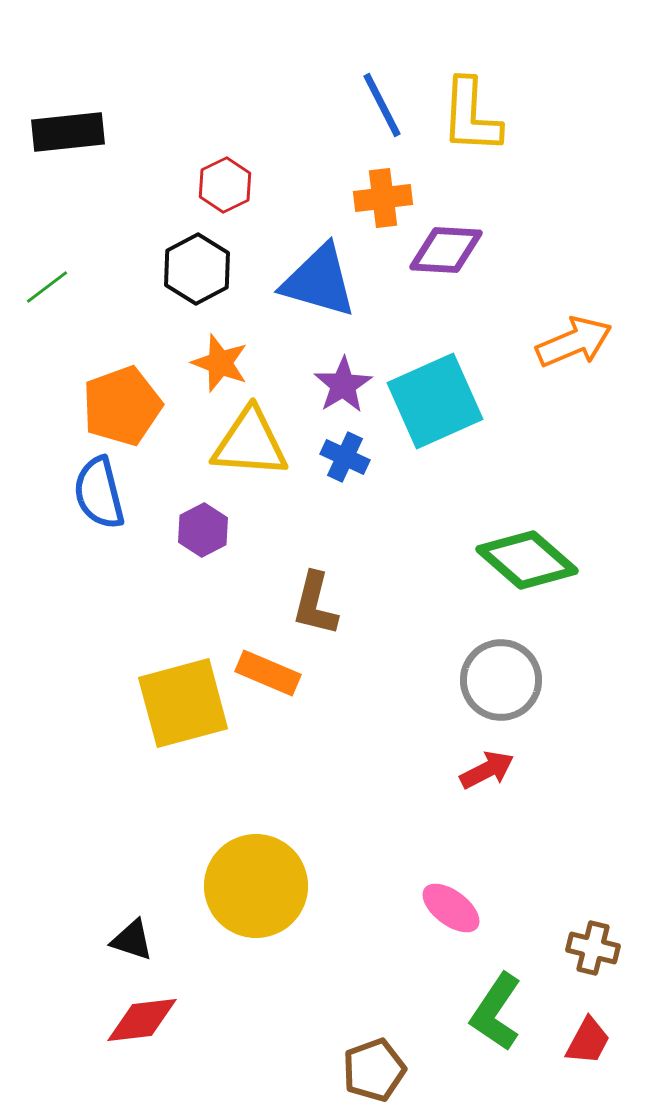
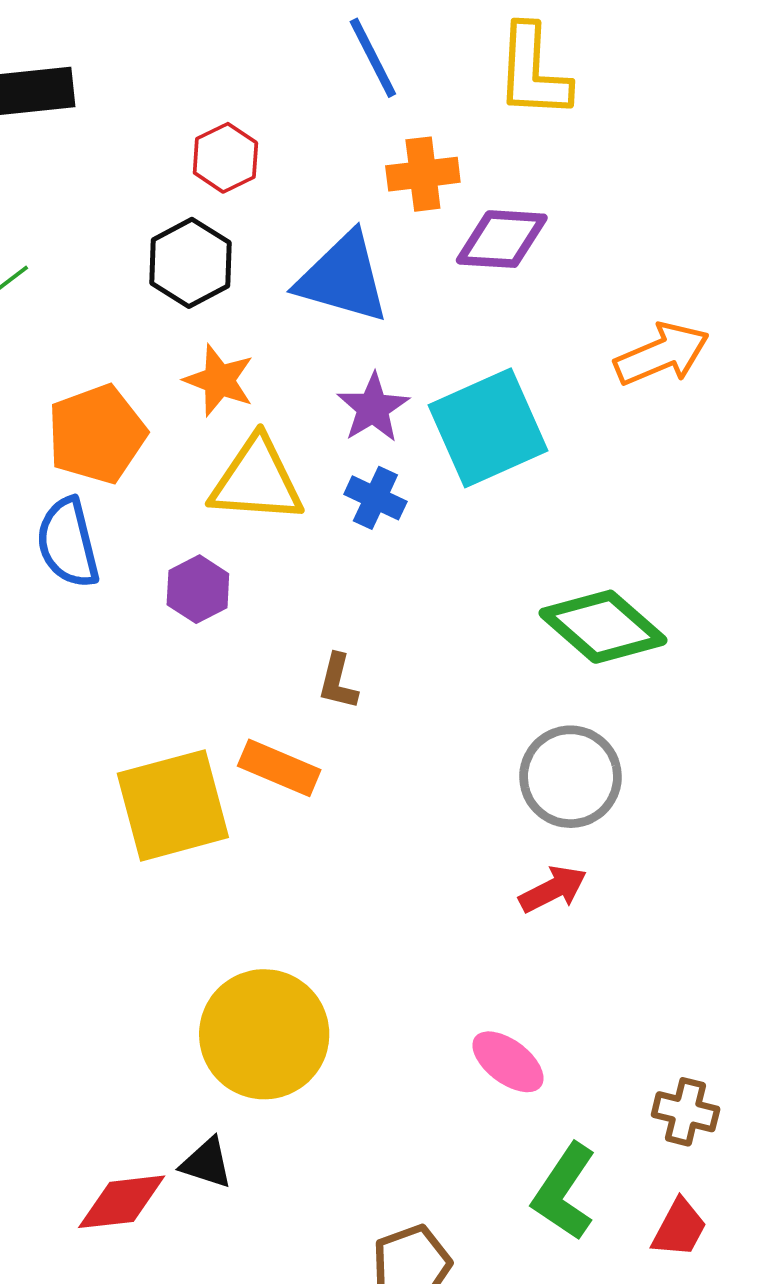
blue line: (382, 105) -> (373, 58), moved
brown L-shape: (315, 604) -> (338, 682), size x0.7
black triangle: (132, 940) -> (207, 1163), moved

